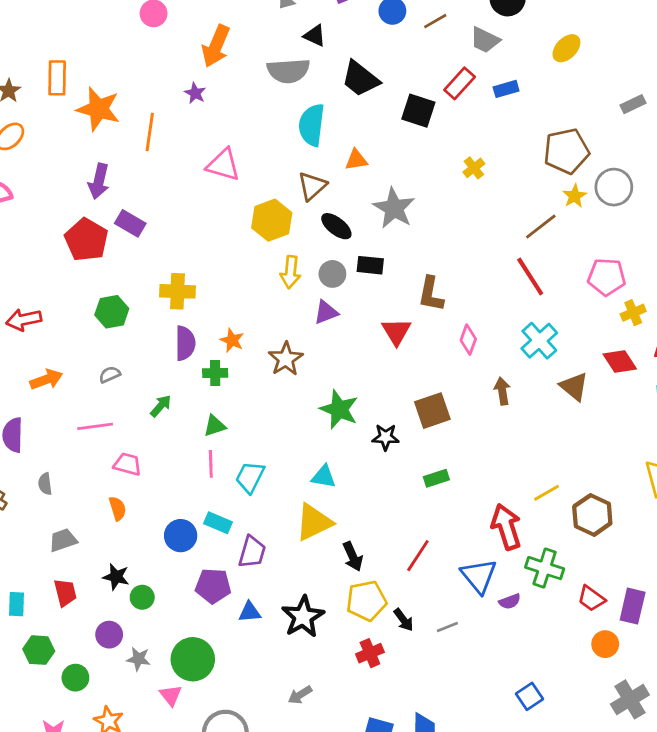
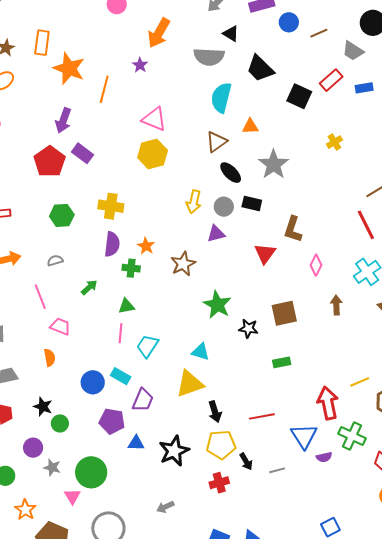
yellow hexagon: (272, 220) -> (153, 154), moved
pink line: (95, 426) -> (40, 297), turned 70
red line: (418, 556) -> (262, 416), turned 40

